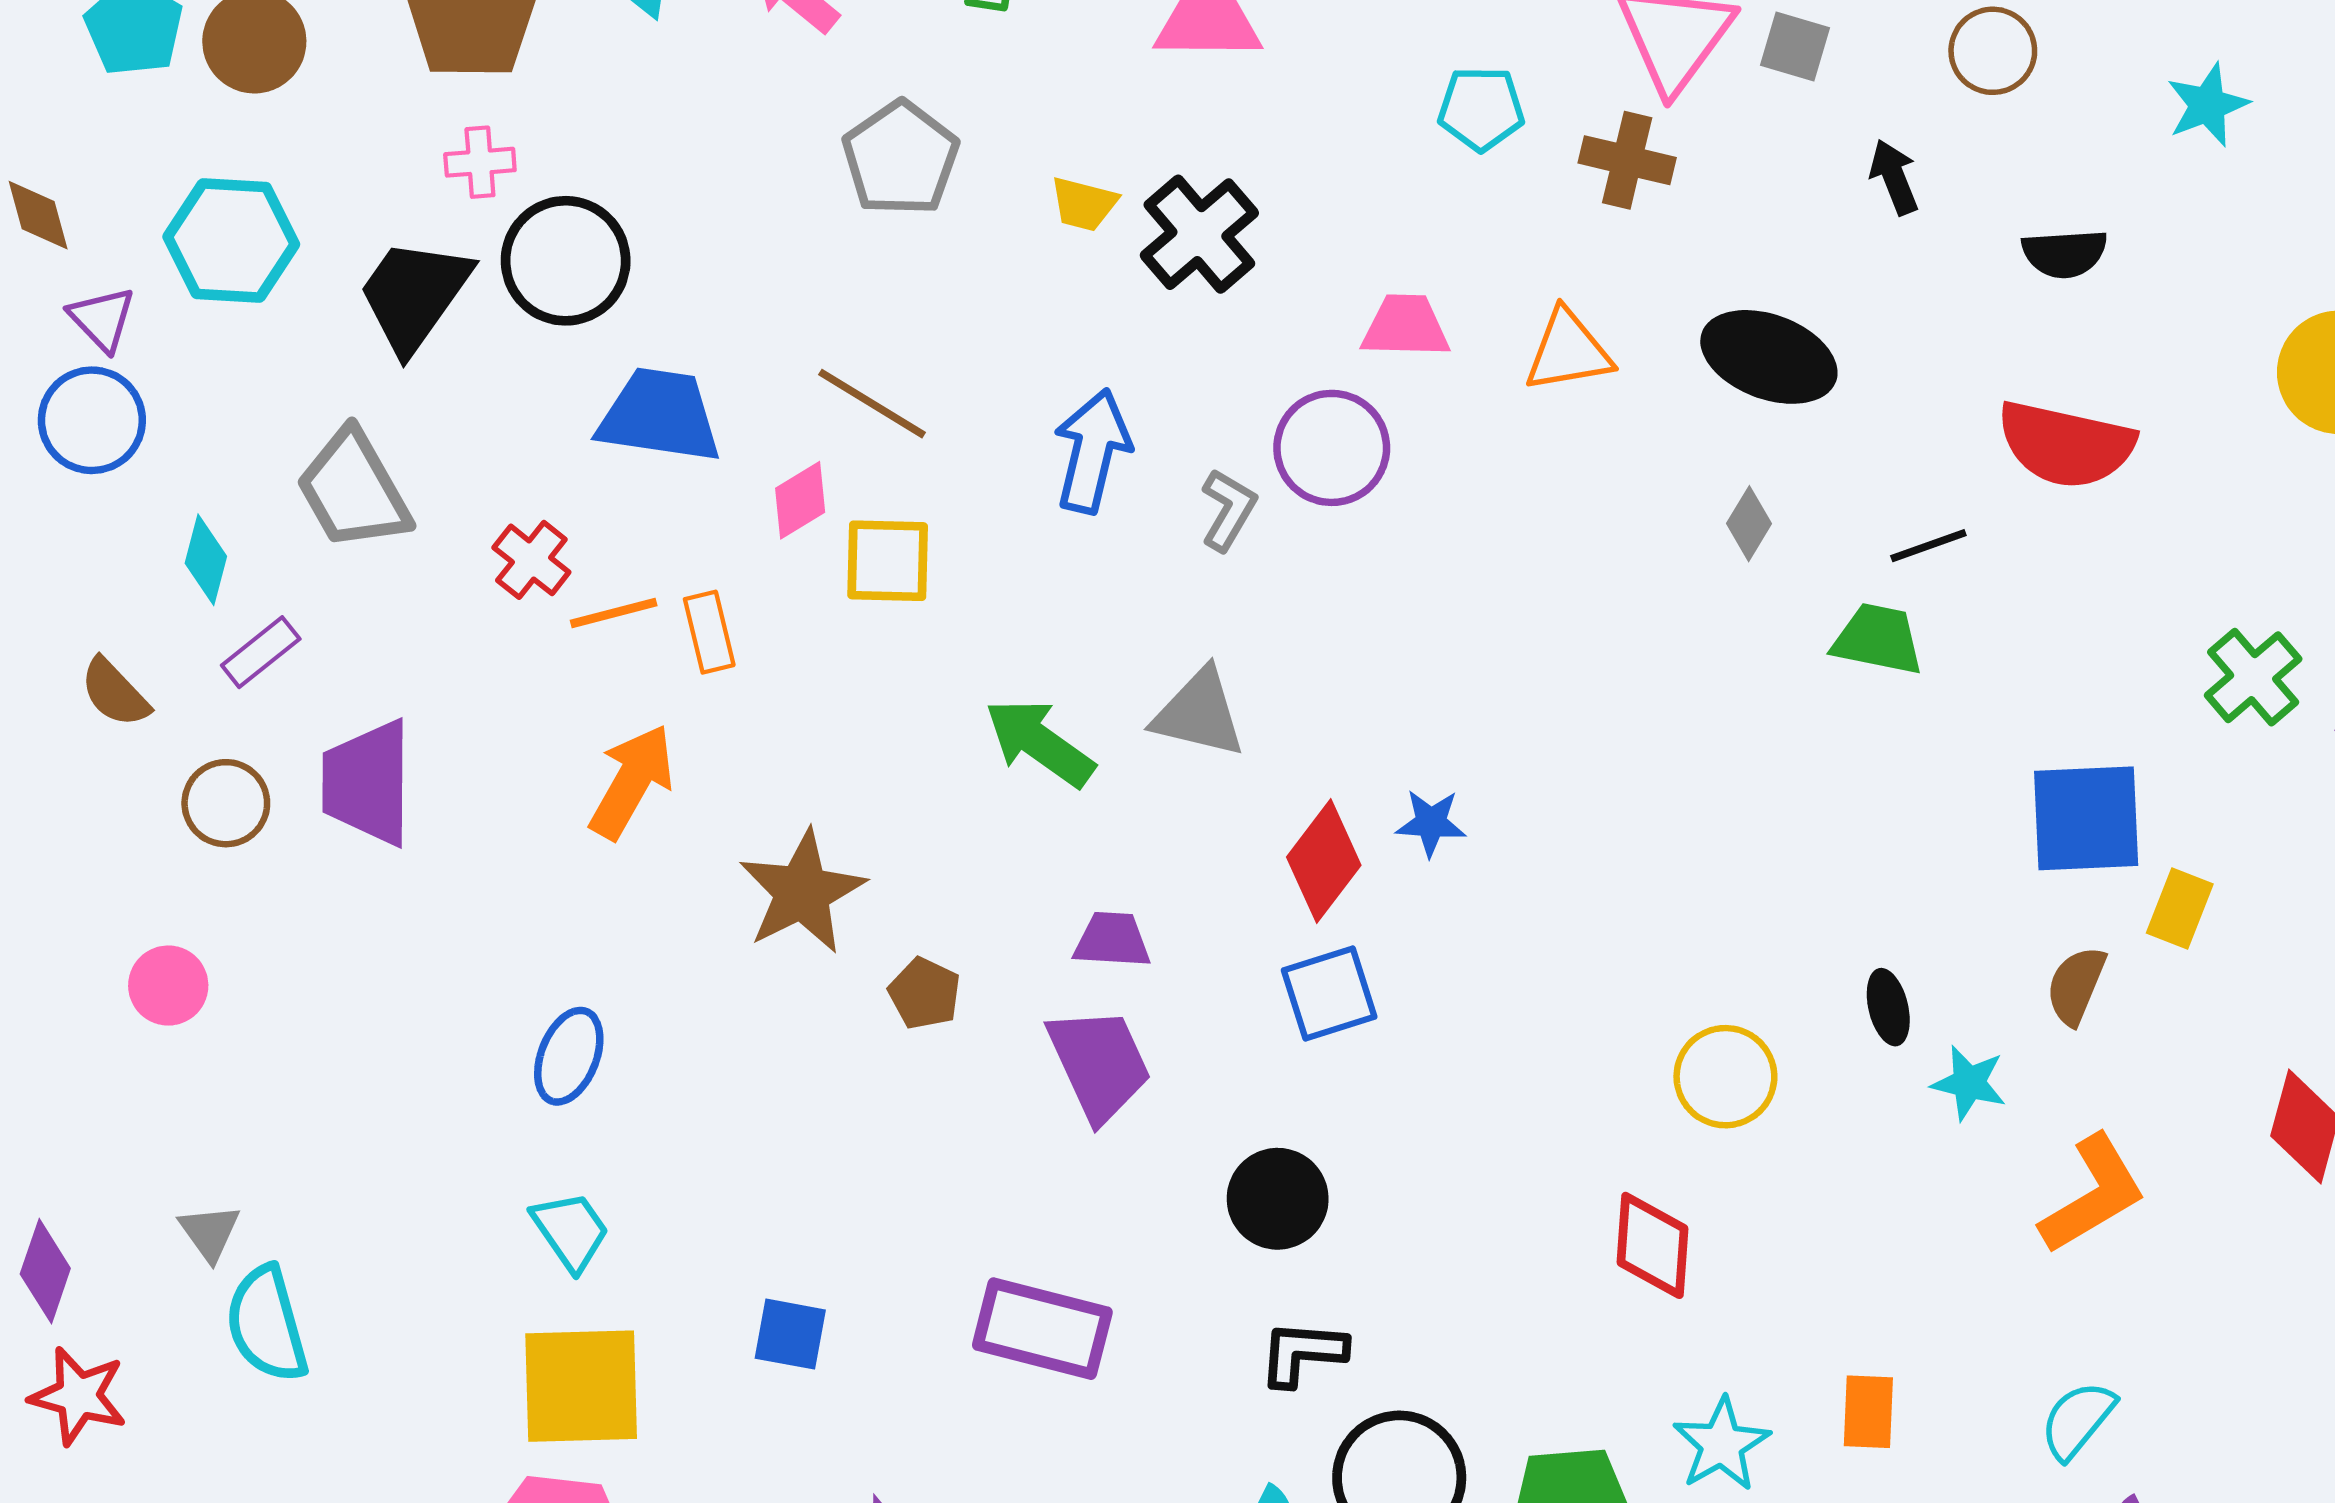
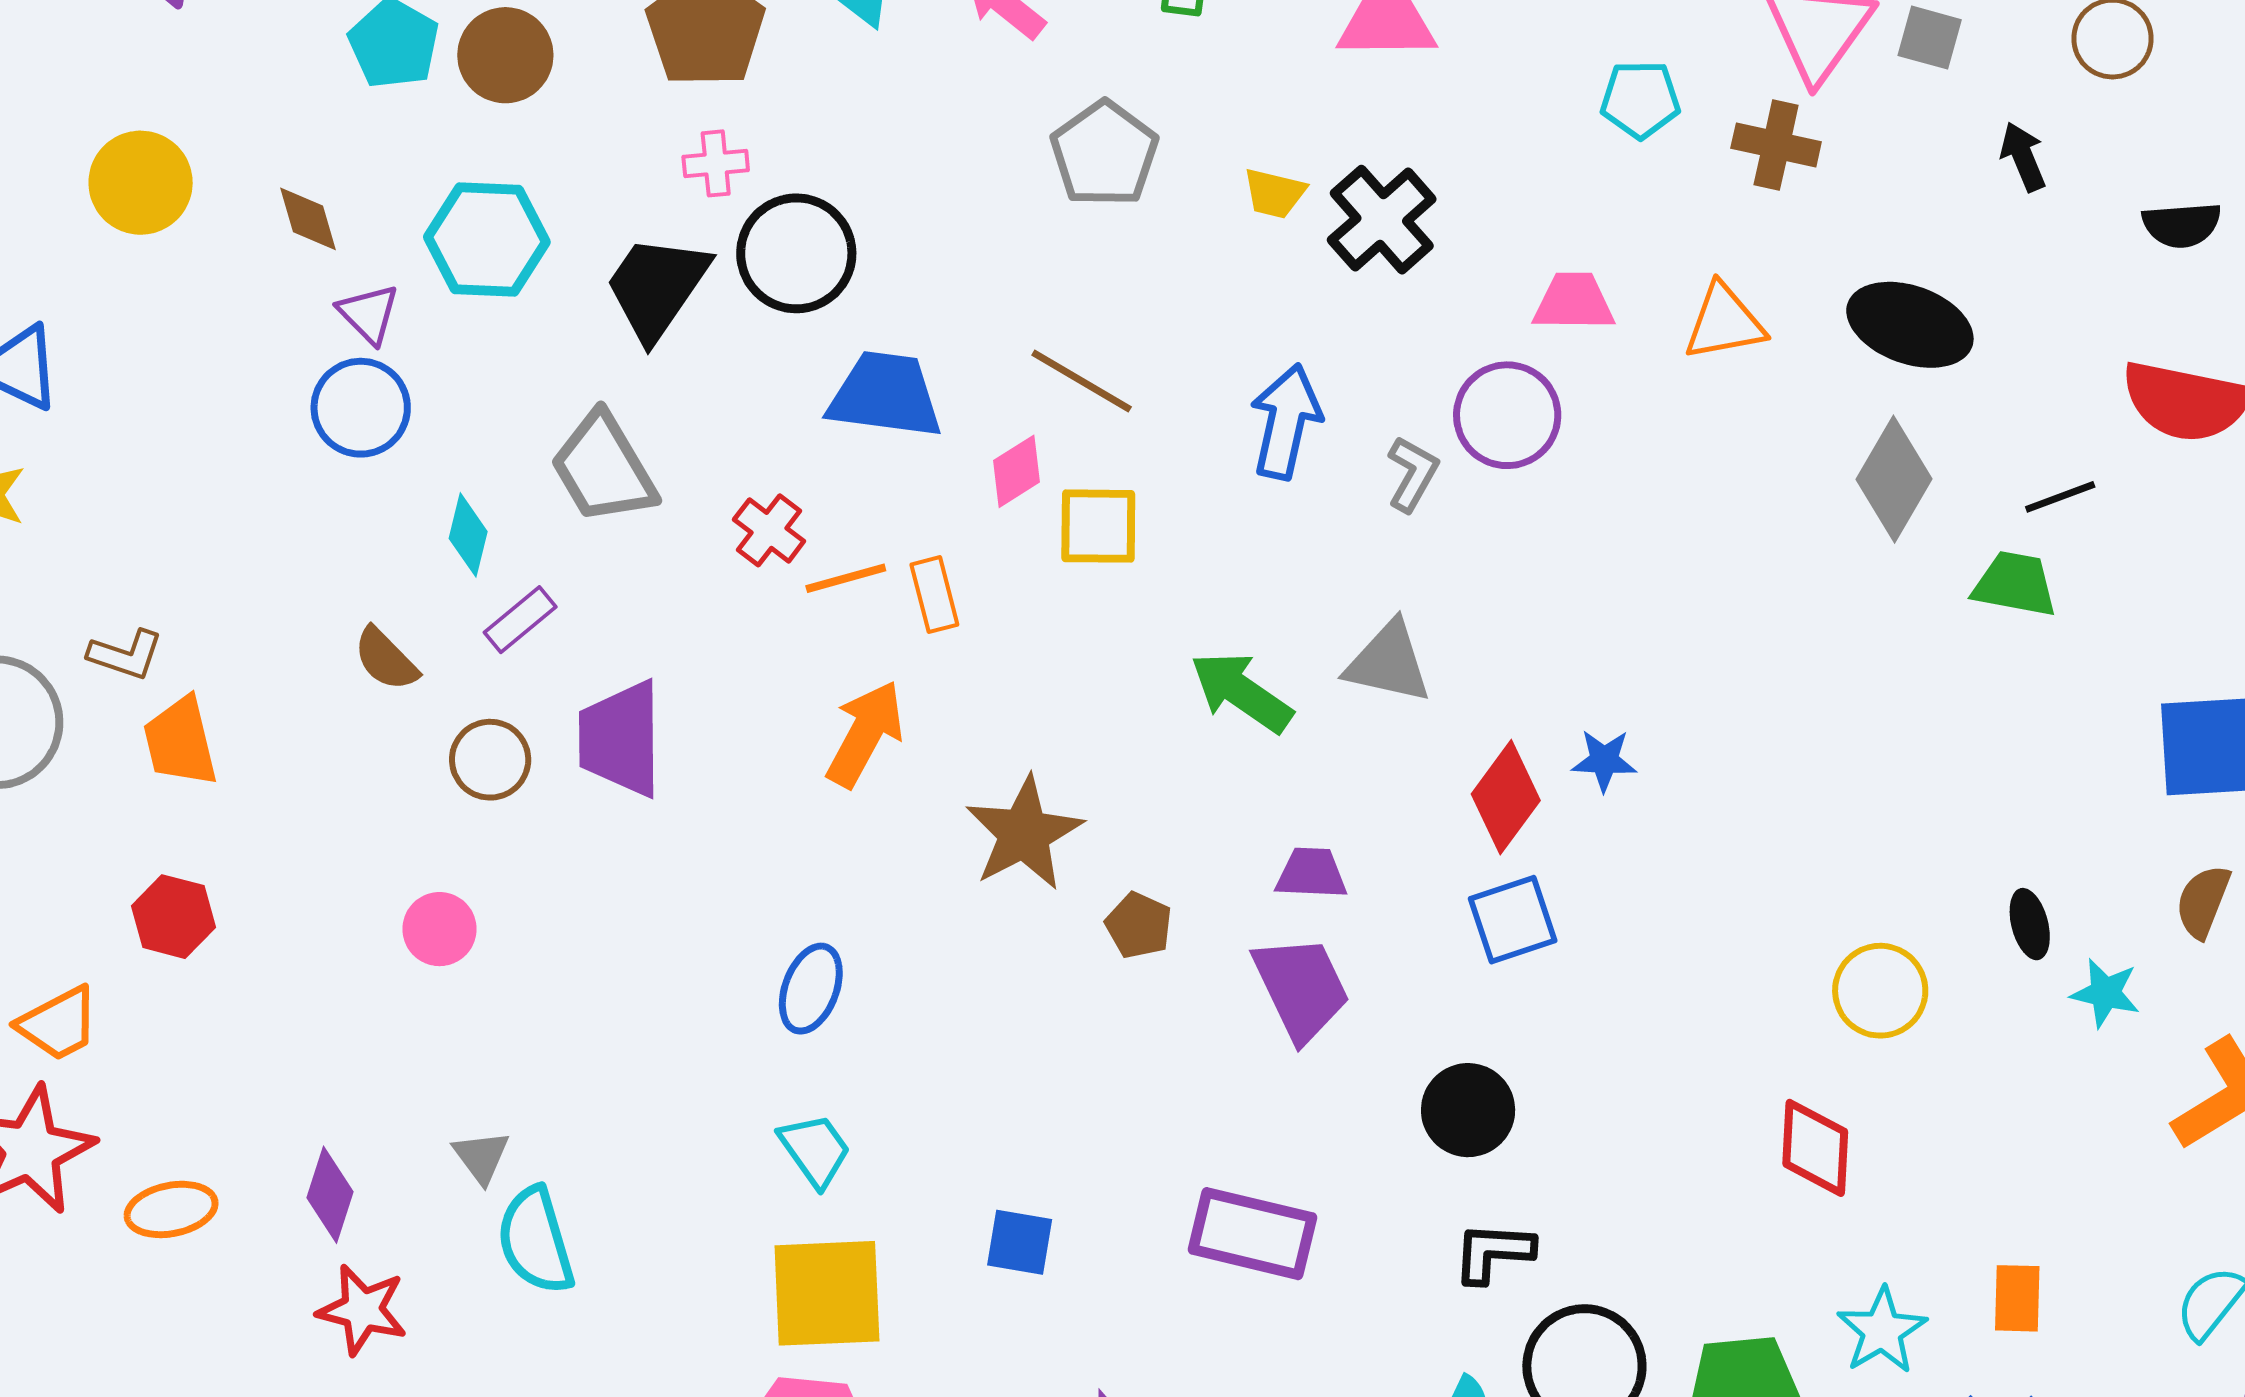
gray diamond: (1749, 524) -> (1894, 479), size x1.8

